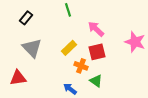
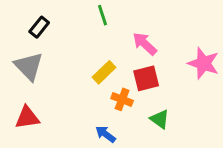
gray triangle: (32, 48) -> (29, 66), moved
green triangle: (96, 81) -> (160, 119), moved

